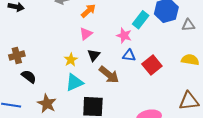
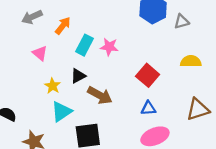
cyan rectangle: (141, 20) -> (84, 45), moved
pink triangle: (86, 34) -> (40, 53), moved, turned -32
black triangle: (94, 55) -> (78, 76), turned 32
blue triangle: (129, 55) -> (148, 108), moved

